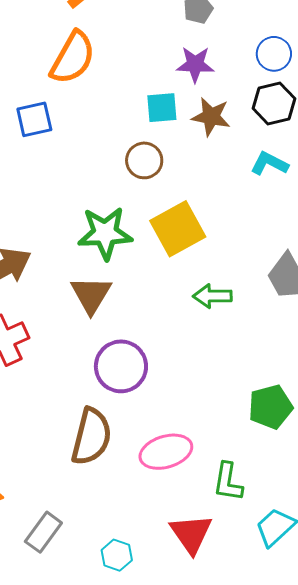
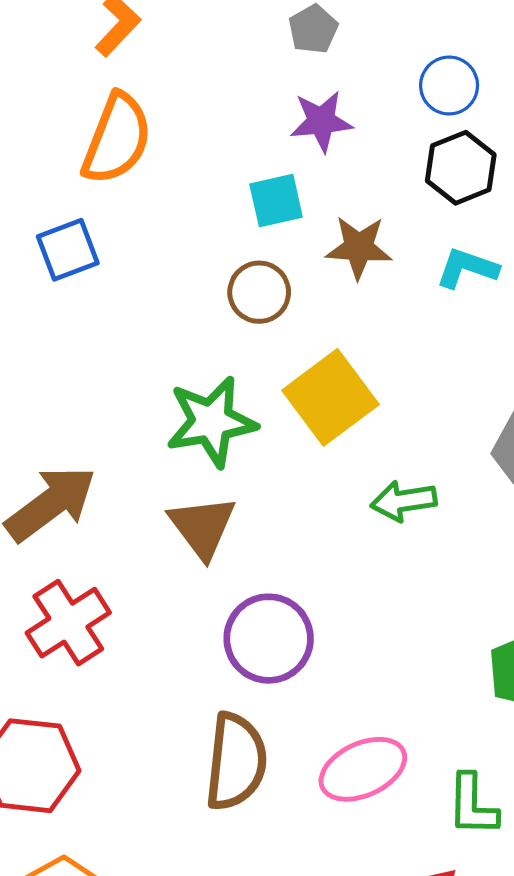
brown star: (211, 117) -> (359, 247), moved

